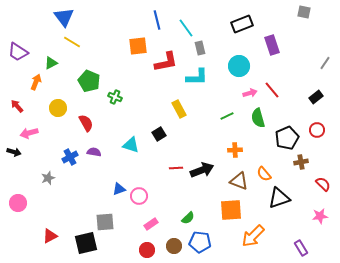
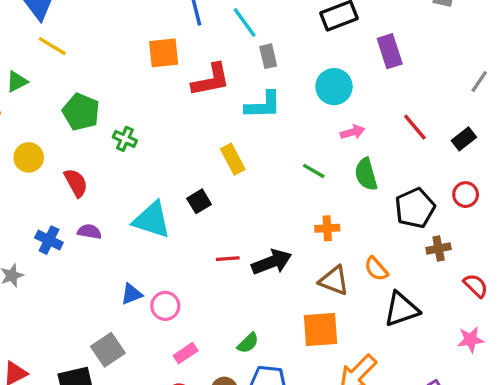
red line: (272, 90) -> (415, 127), moved
green line: (227, 116) -> (314, 171), turned 56
cyan triangle: (131, 145) -> (152, 220), size x1.4
blue cross: (70, 157) -> (49, 240), turned -35
gray square: (105, 222) -> (108, 350), turned -30

